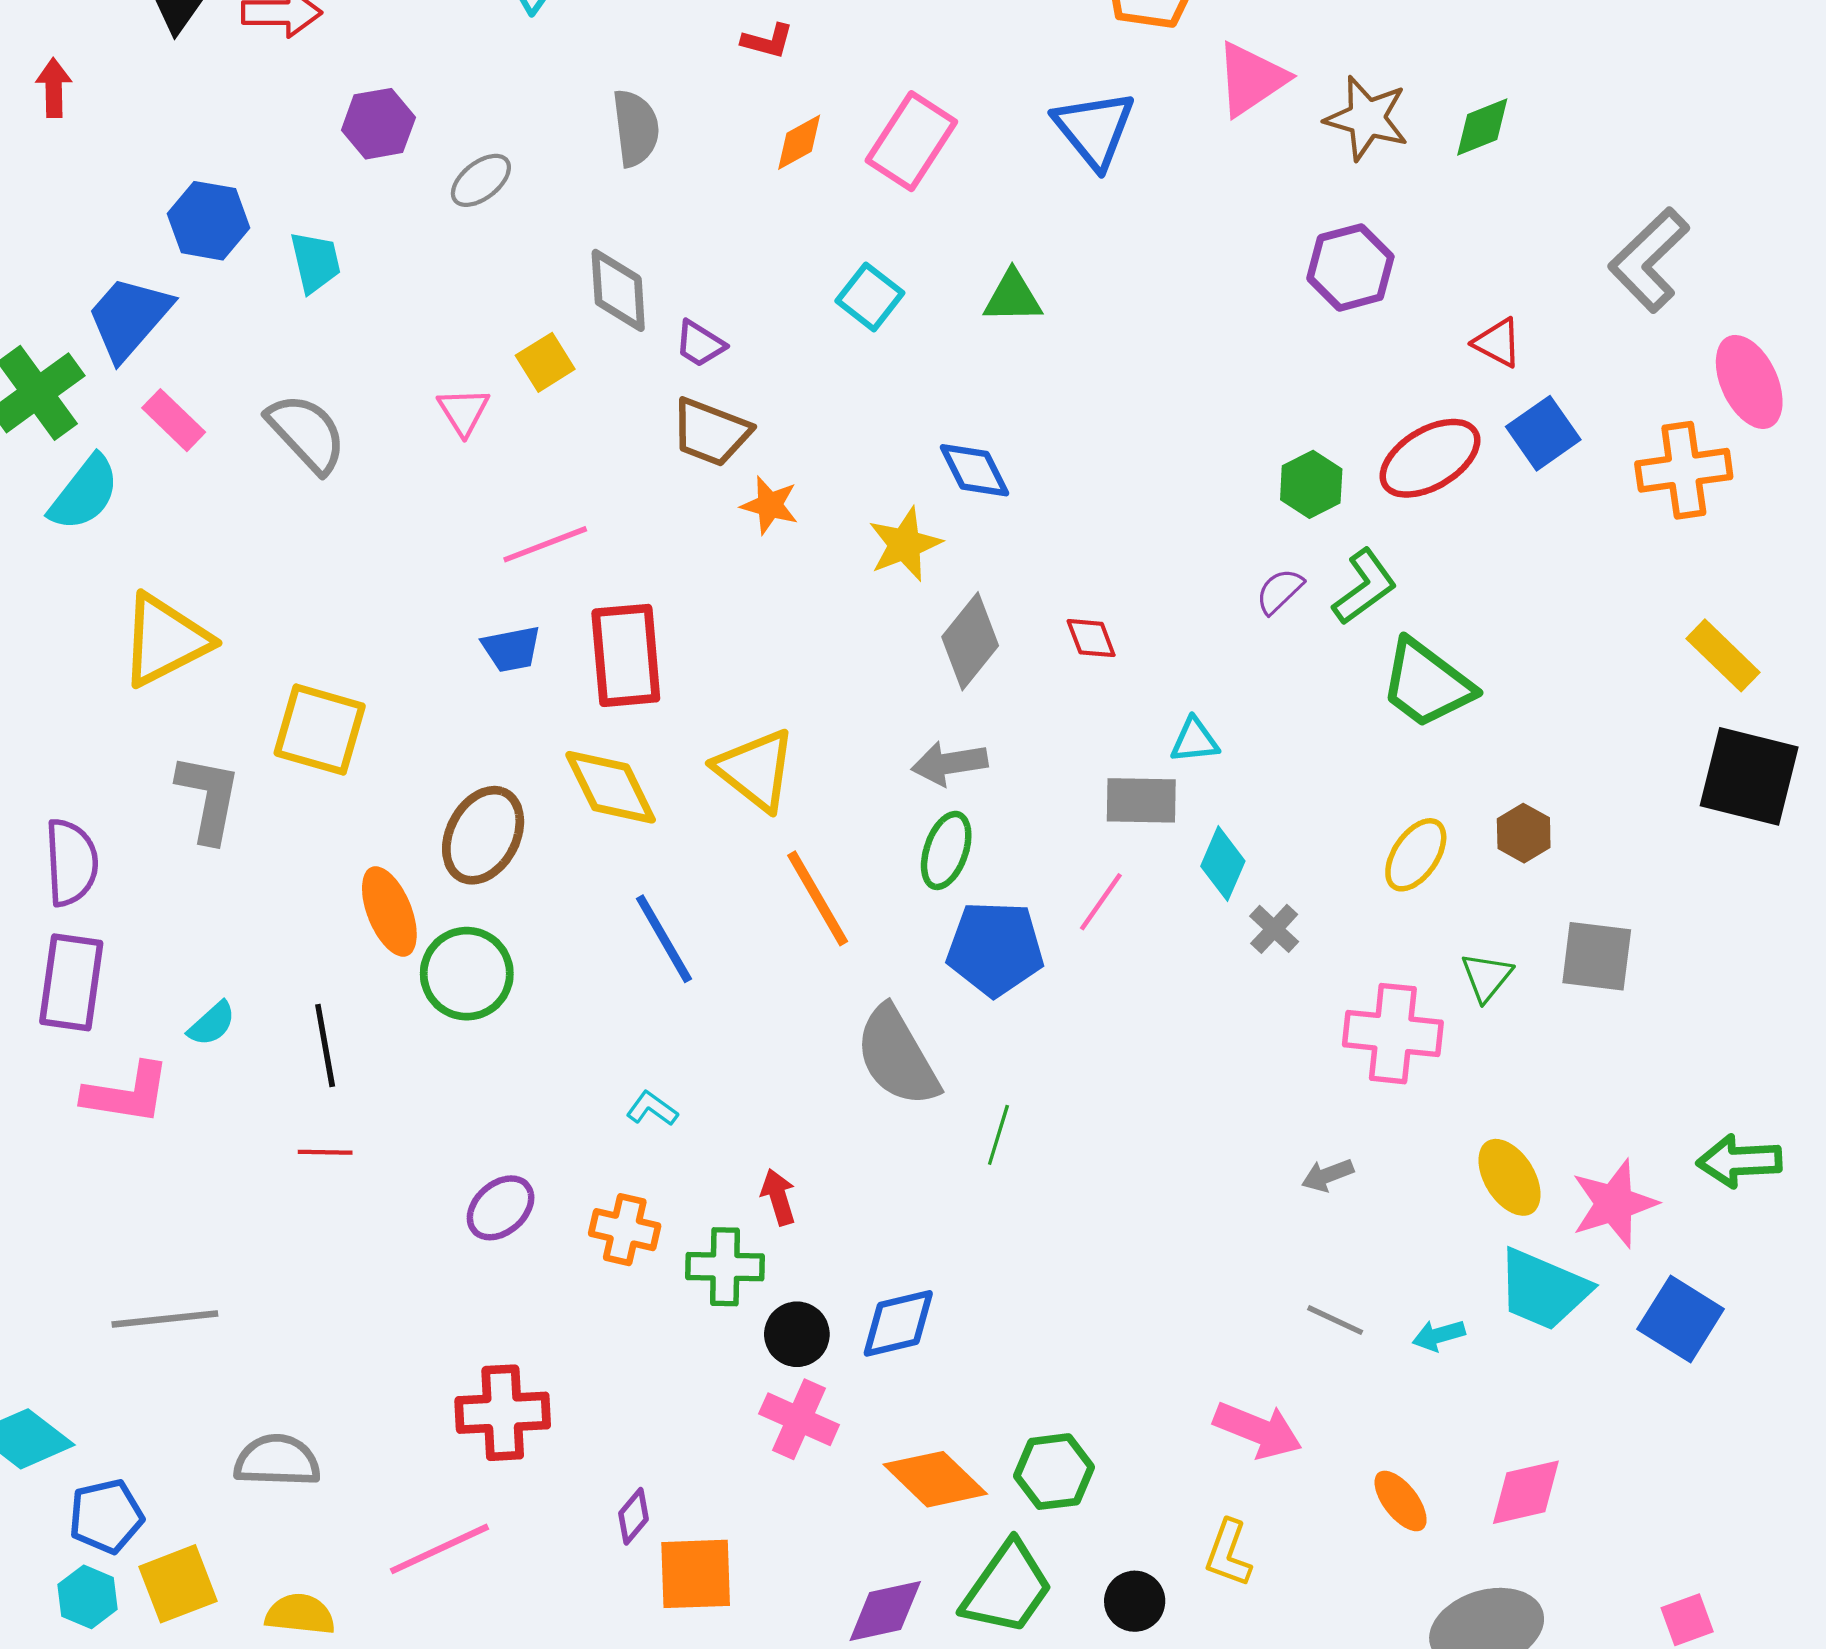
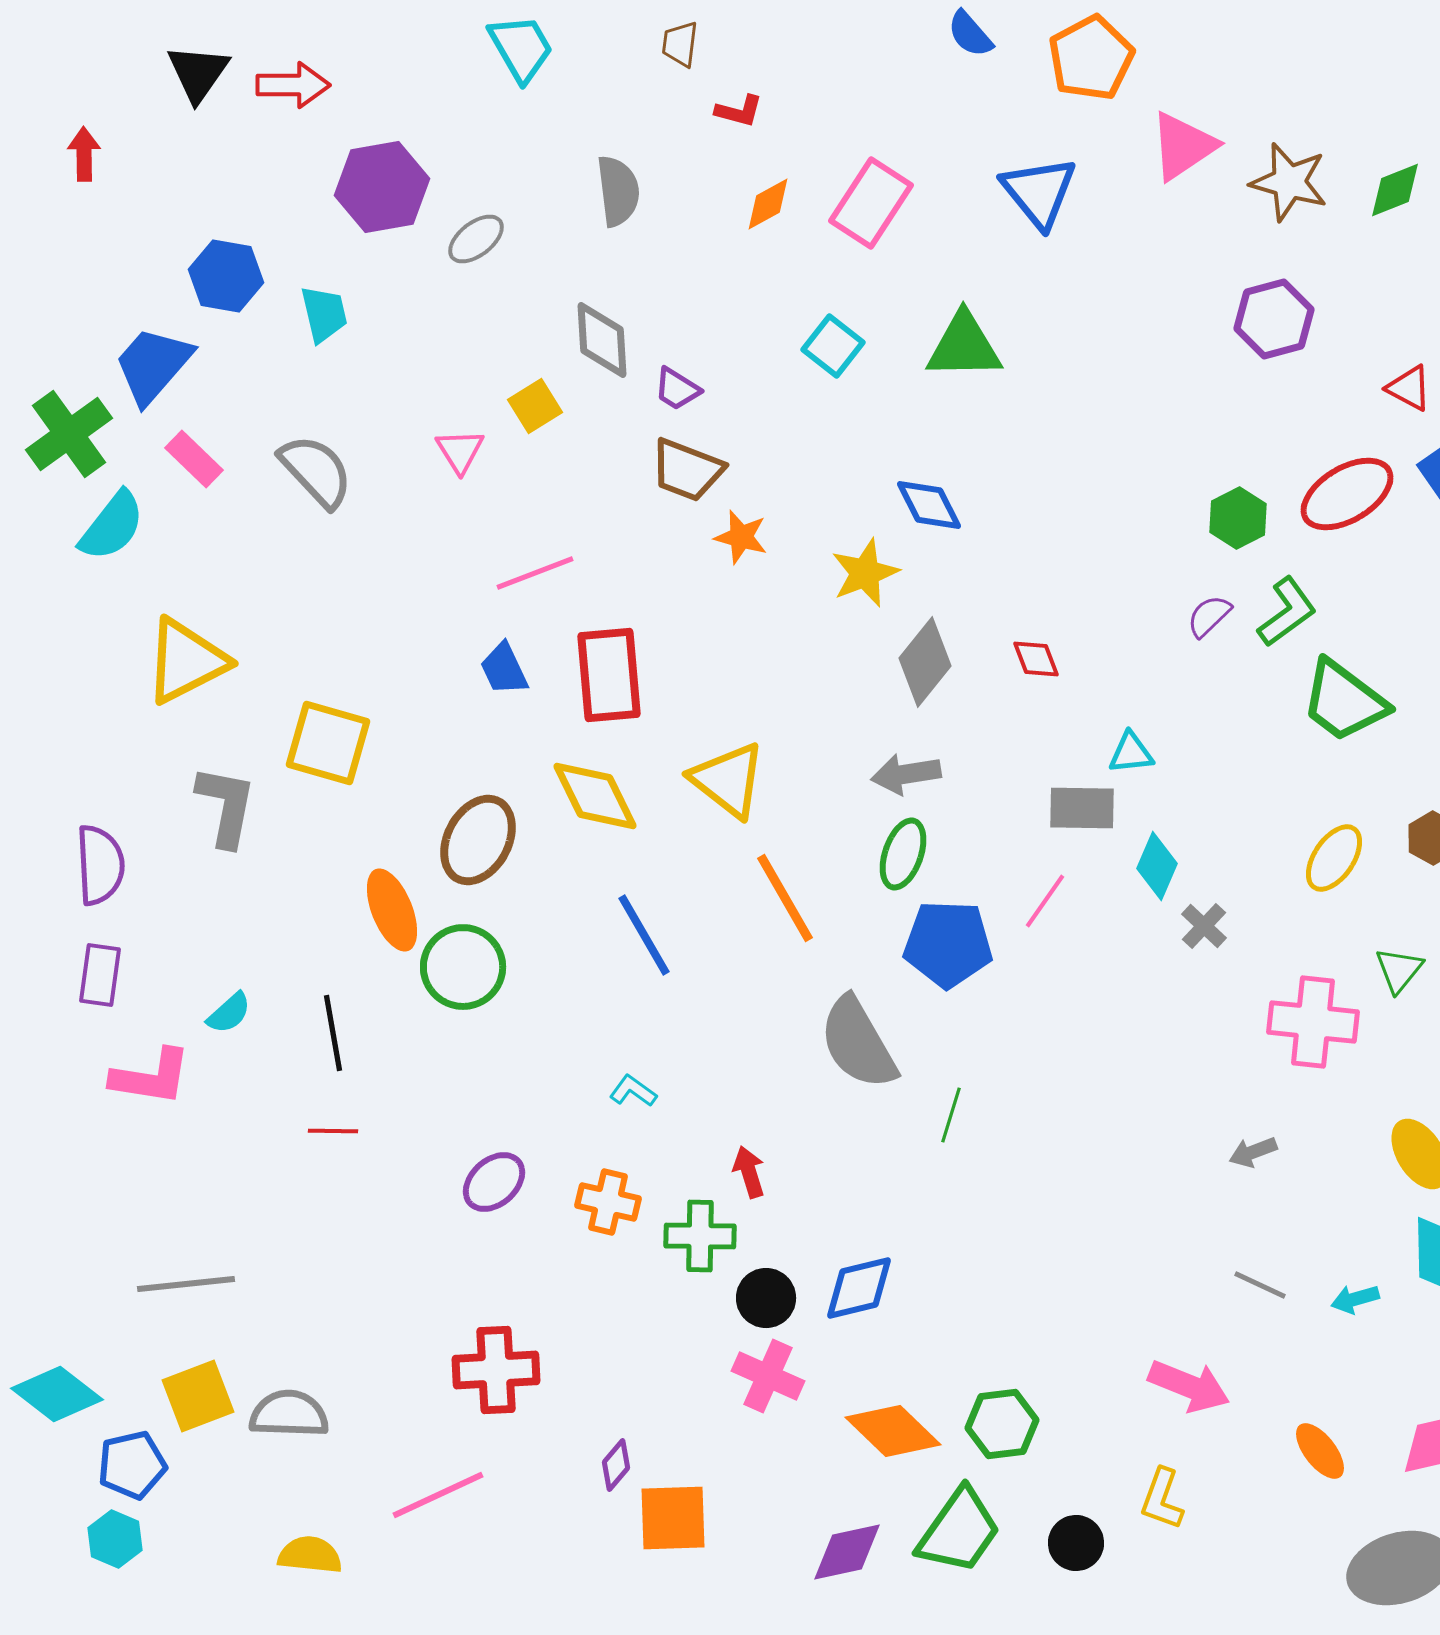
purple hexagon: (378, 124) -> (382, 187), size x1.4
green triangle: (1013, 297) -> (964, 346), size x1.4
blue trapezoid: (511, 649) -> (504, 669), turned 76
purple rectangle: (71, 982) -> (100, 975), size x0.7
yellow square: (178, 1584) -> (198, 1396), moved

